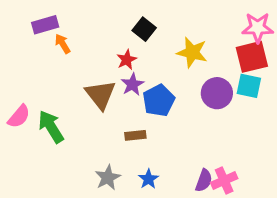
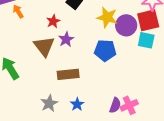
red star: (127, 60) -> (53, 21), moved
purple circle: (217, 93) -> (126, 25), moved
blue pentagon: (159, 100) -> (105, 50), moved, turned 30
brown rectangle: (135, 135) -> (68, 74), size x1.5

